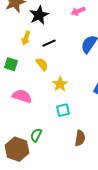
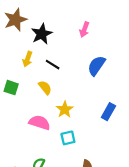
pink arrow: (78, 11) -> (84, 30), turned -48
black line: (49, 43) -> (53, 65), turned 56
pink semicircle: (22, 96) -> (40, 123), moved

